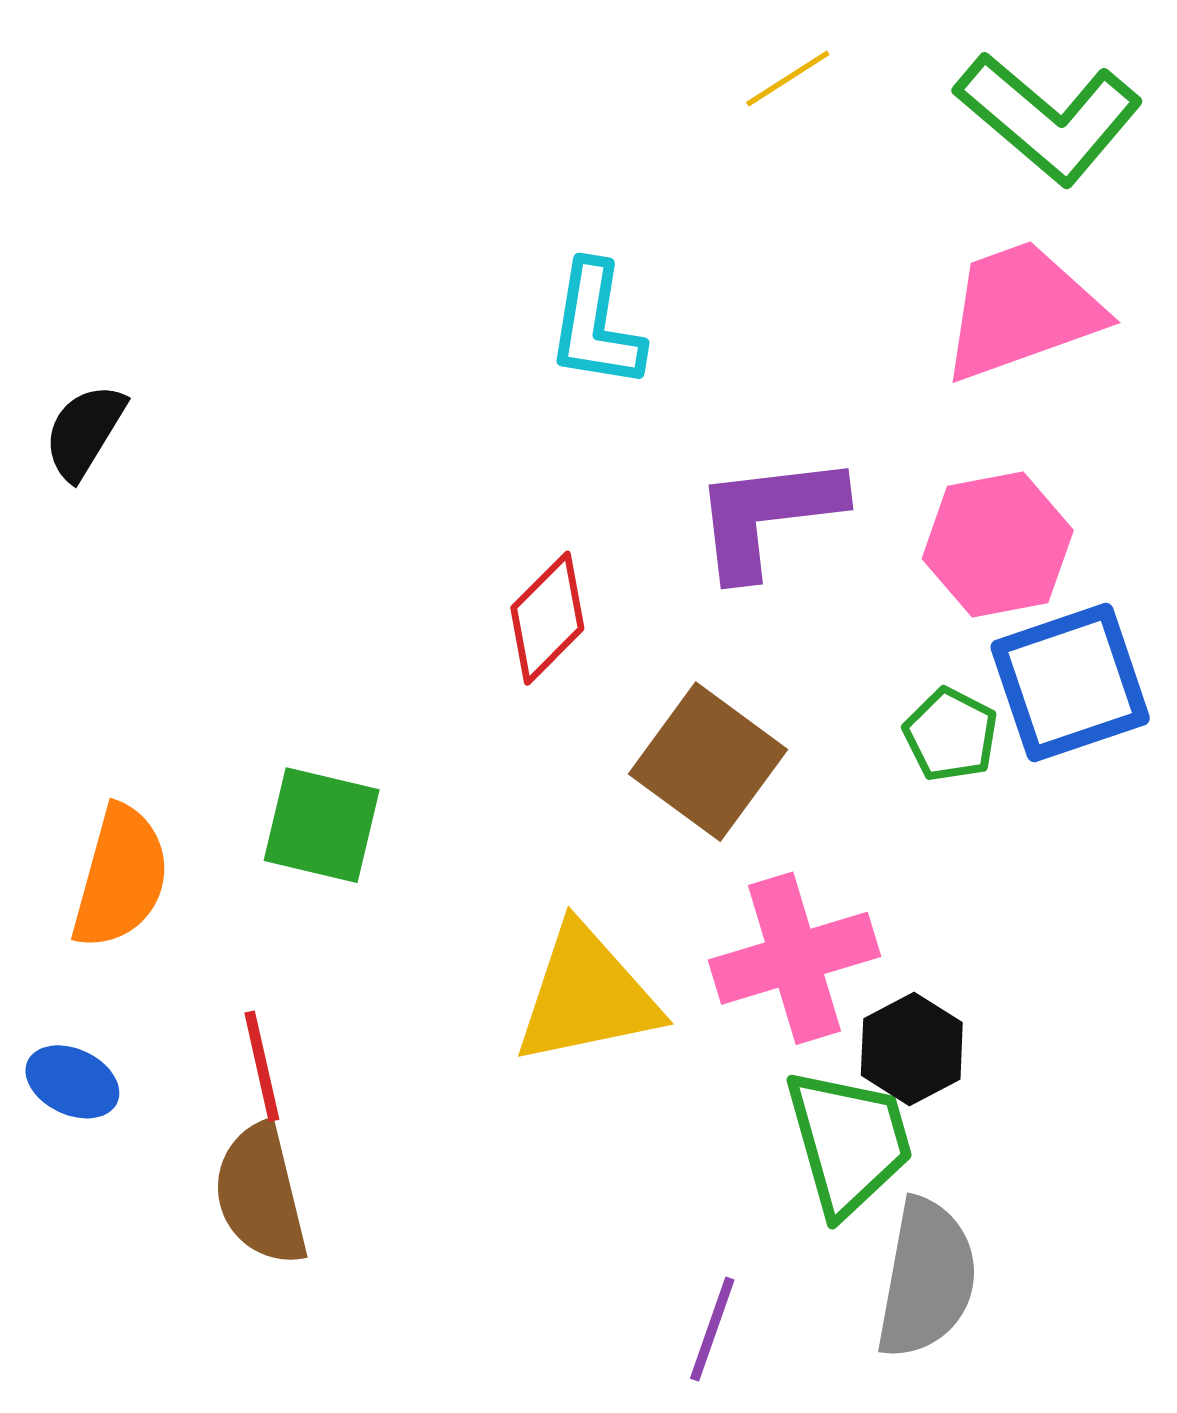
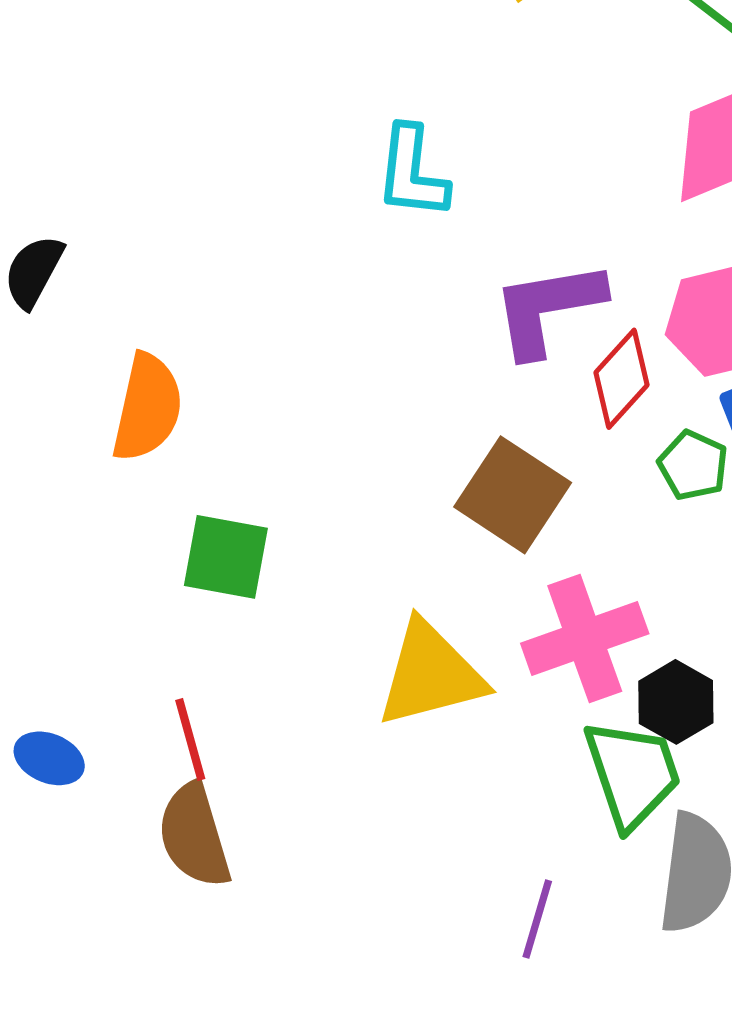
red diamond: (547, 618) -> (621, 379), moved
orange semicircle: (121, 877) -> (147, 408), moved

